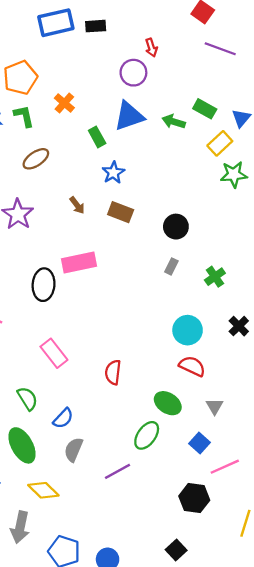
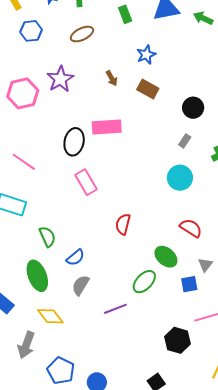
green rectangle: (97, 137) -> (125, 14), moved
cyan circle: (188, 330) -> (180, 178), moved
pink rectangle: (54, 353) -> (86, 182), moved
blue square: (199, 443) -> (189, 284), moved, turned 30

